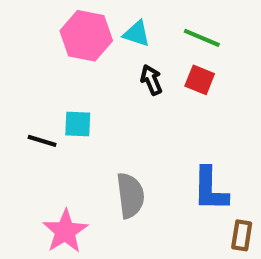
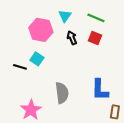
cyan triangle: (137, 34) -> (65, 16), turned 48
pink hexagon: (86, 36) -> (41, 30), moved
cyan square: (78, 124) -> (37, 59), turned 32

